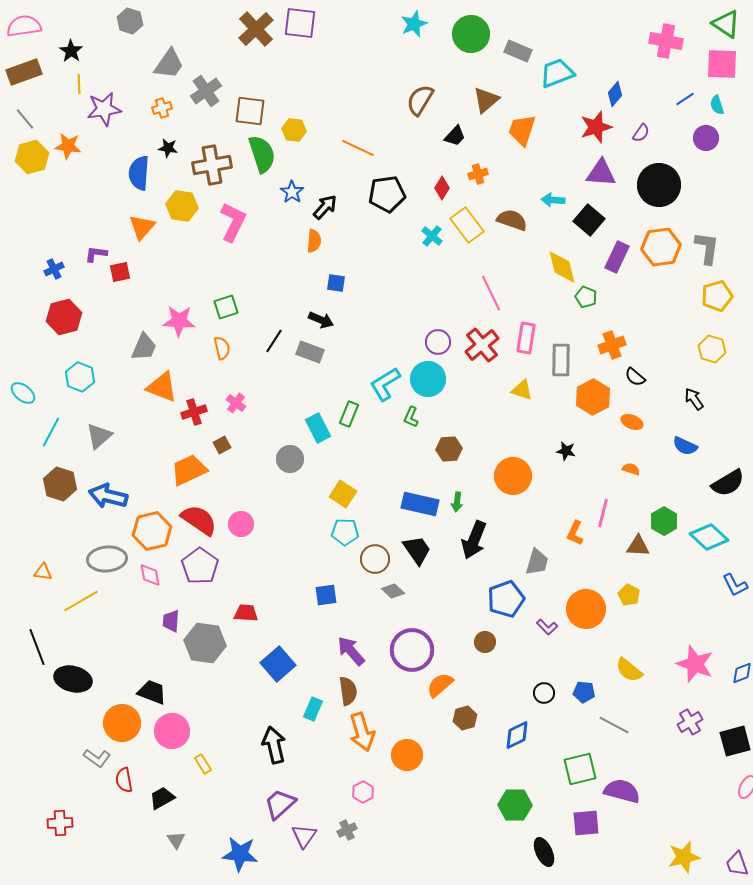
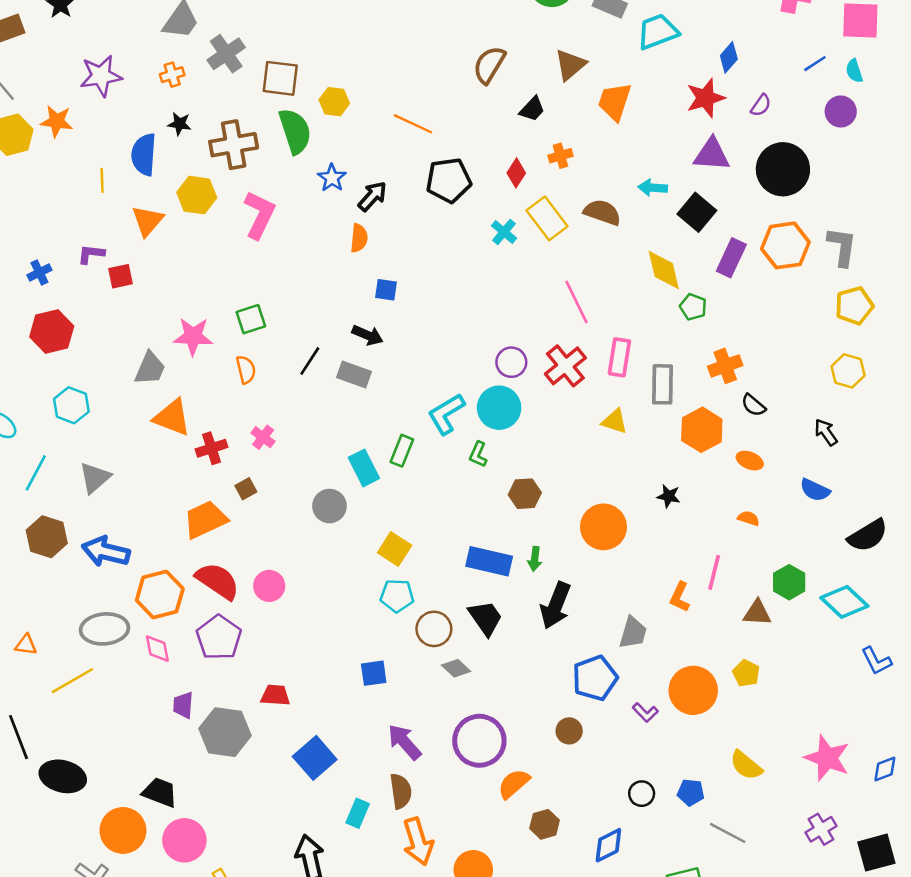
yellow line: (79, 84) -> (102, 180), moved

